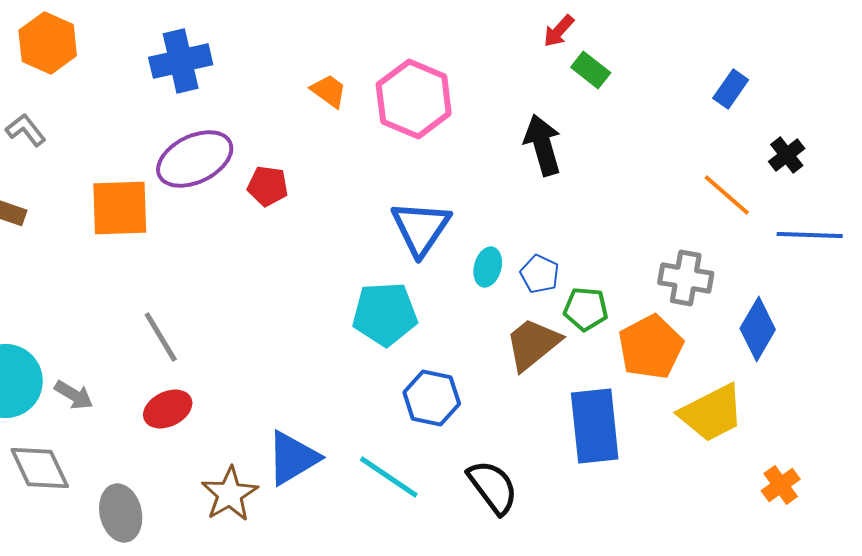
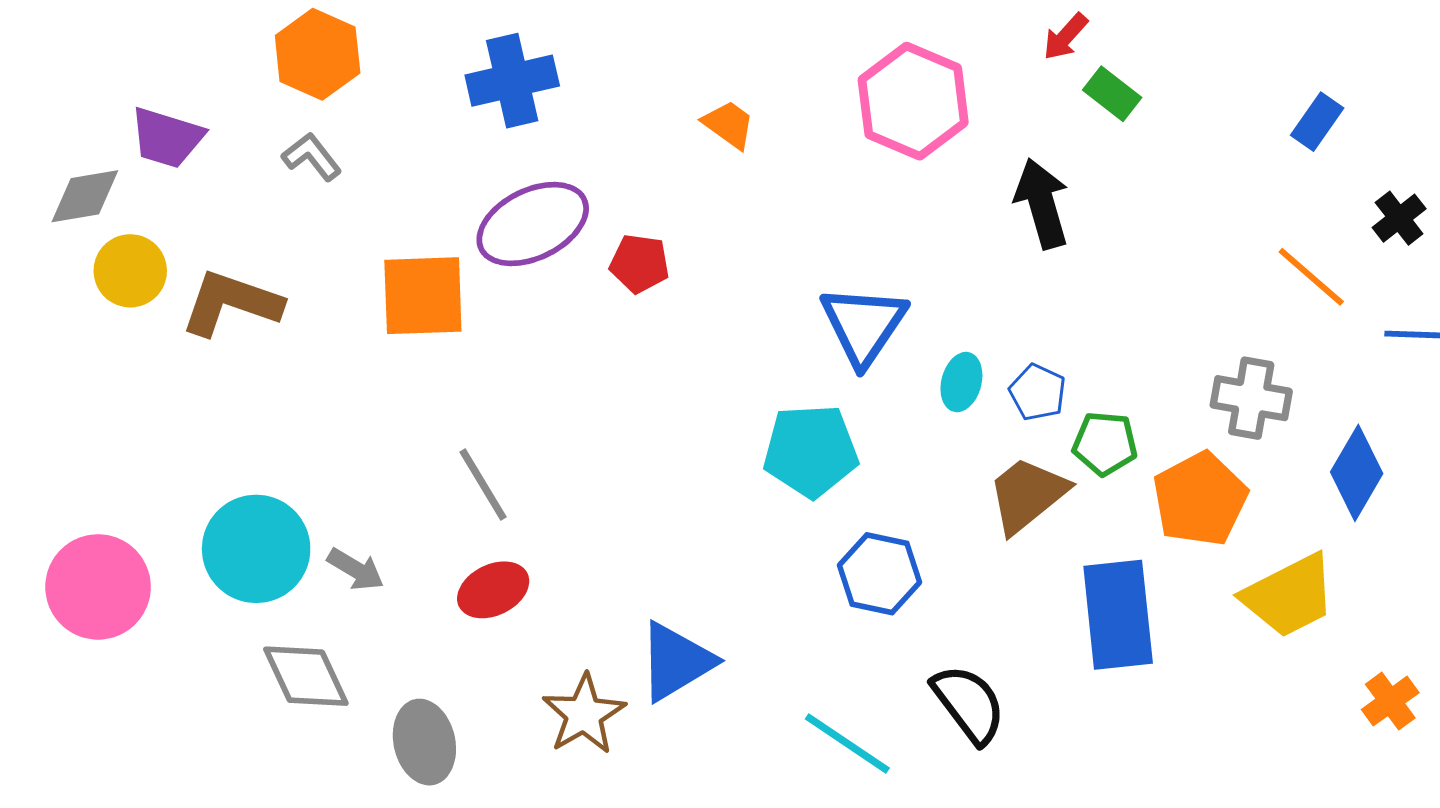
pink hexagon: (414, 99) -> (913, 101), moved
gray L-shape: (26, 130) -> (312, 157), moved
cyan line: (389, 477) -> (847, 744), moved

